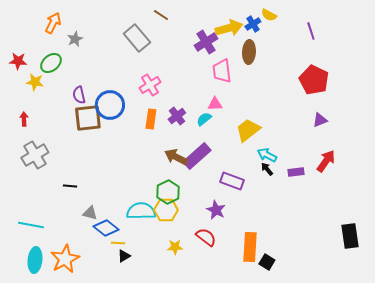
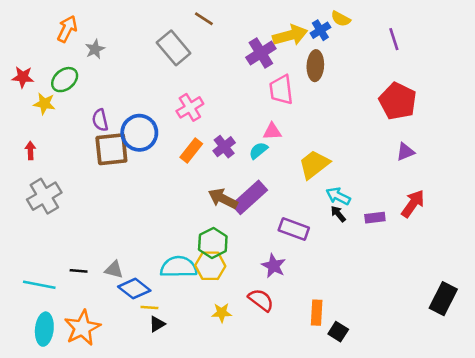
orange rectangle: (151, 119) -> (191, 151), turned 30
black line: (70, 186) -> (79, 271), moved
black rectangle: (350, 236) -> (443, 299), turned 35
orange rectangle: (250, 247) -> (317, 313), size x0.7

